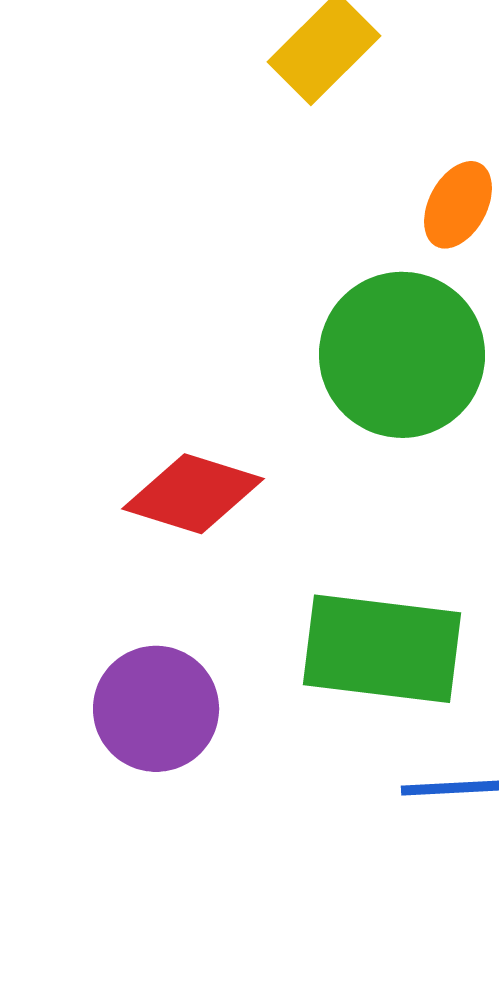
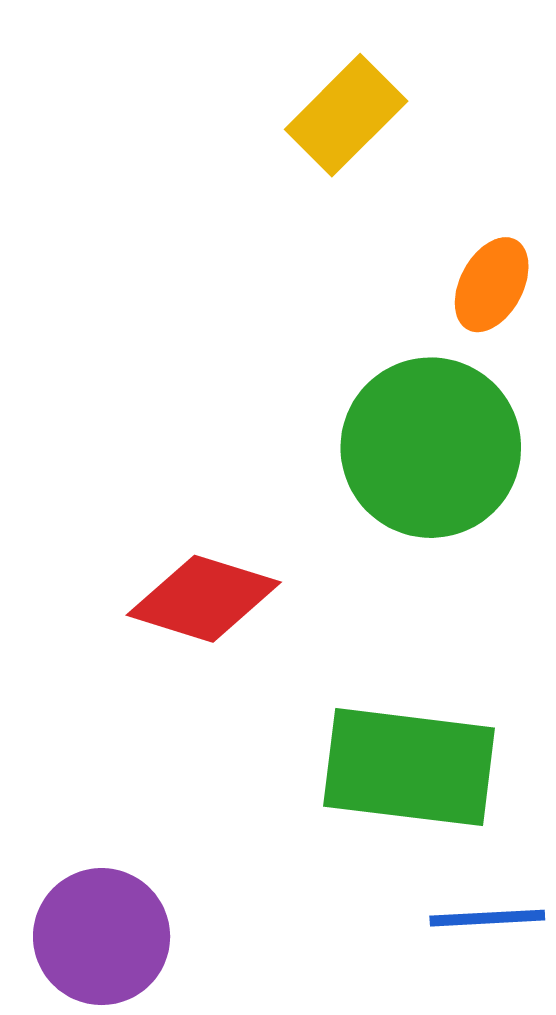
purple circle: (156, 709) -> (102, 937), moved

